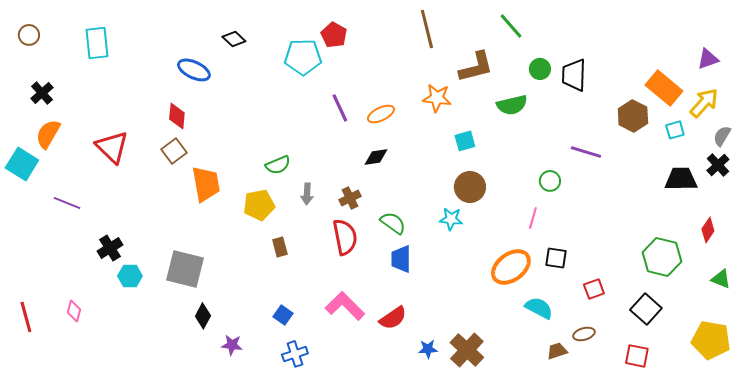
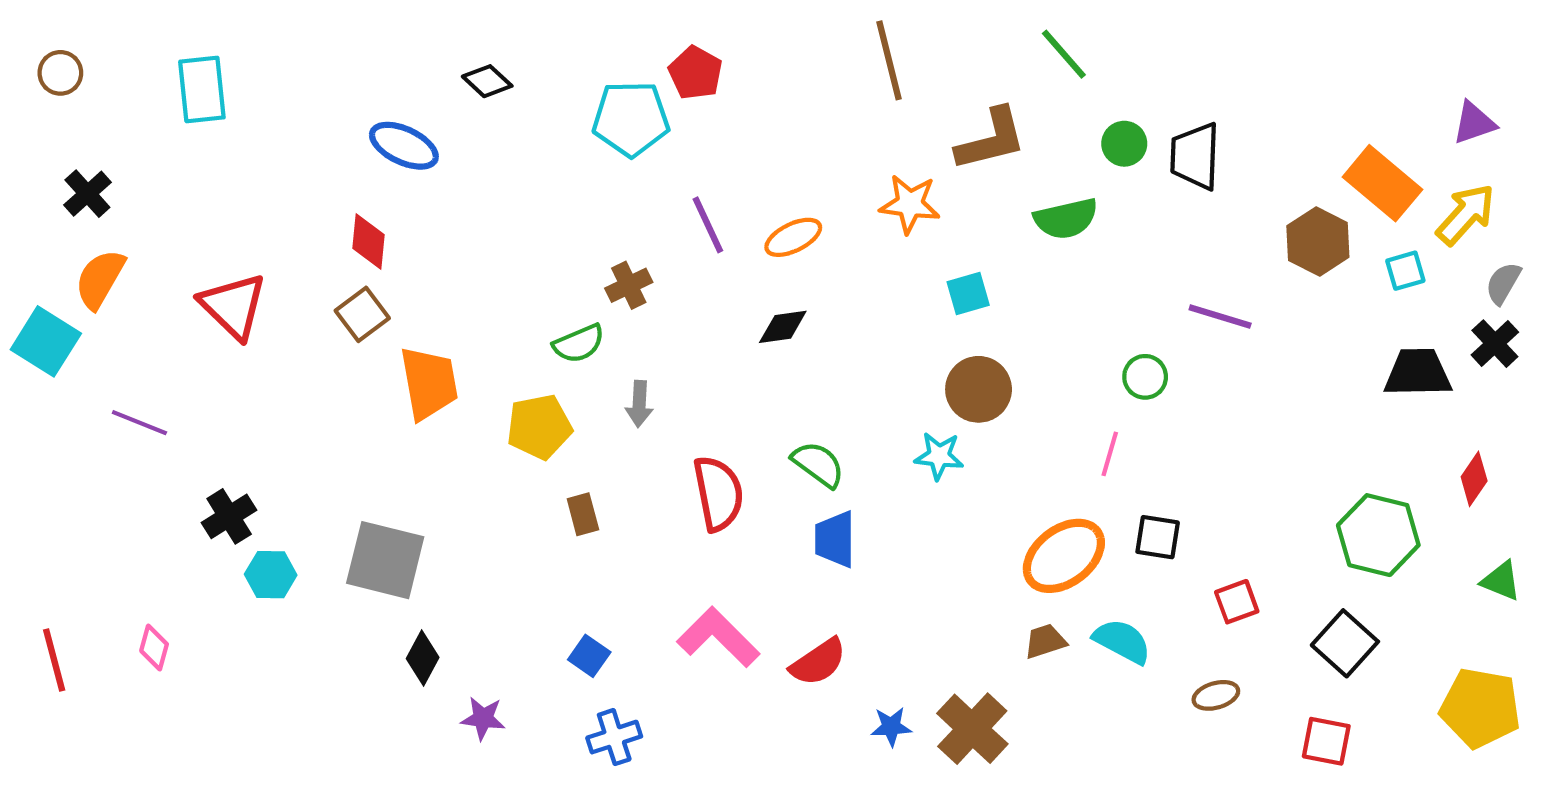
brown cross: (350, 198) -> (629, 285), moved
brown trapezoid: (557, 351) -> (1045, 641), moved

